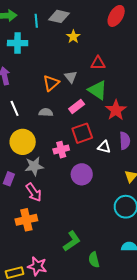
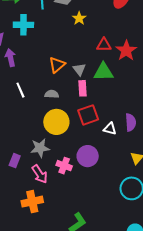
gray triangle: (71, 77) -> (79, 69), moved
green triangle: (98, 90) -> (103, 72), turned -35
pink rectangle: (77, 107) -> (82, 88), turned -56
red star: (116, 110) -> (126, 51), moved
yellow circle: (23, 142) -> (56, 122), moved
pink cross: (61, 150) -> (64, 166), moved, turned 35

